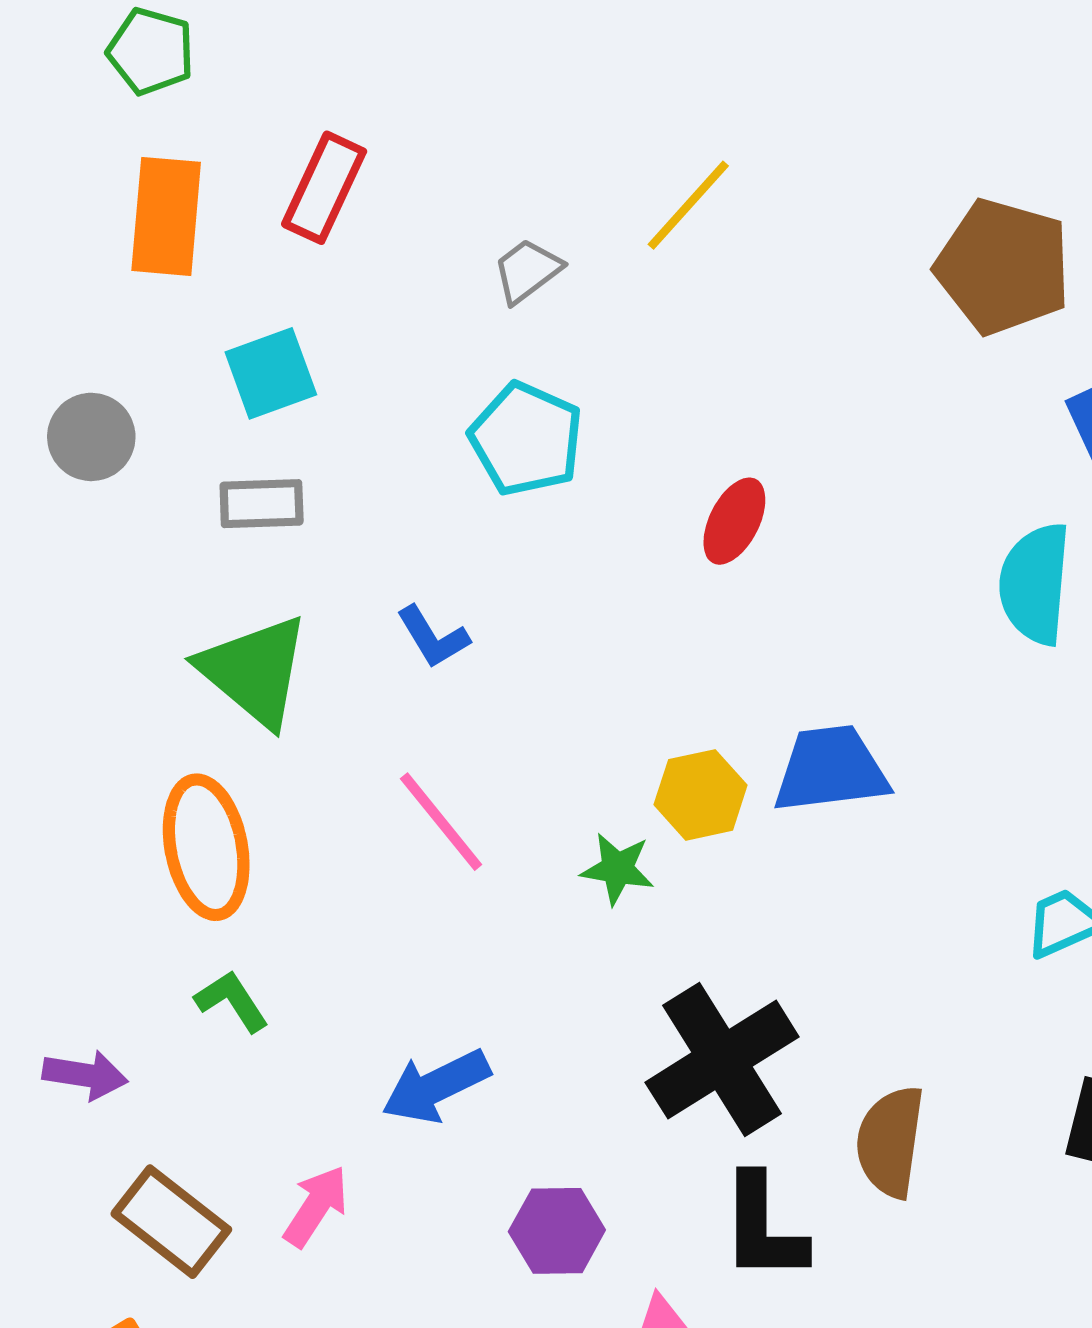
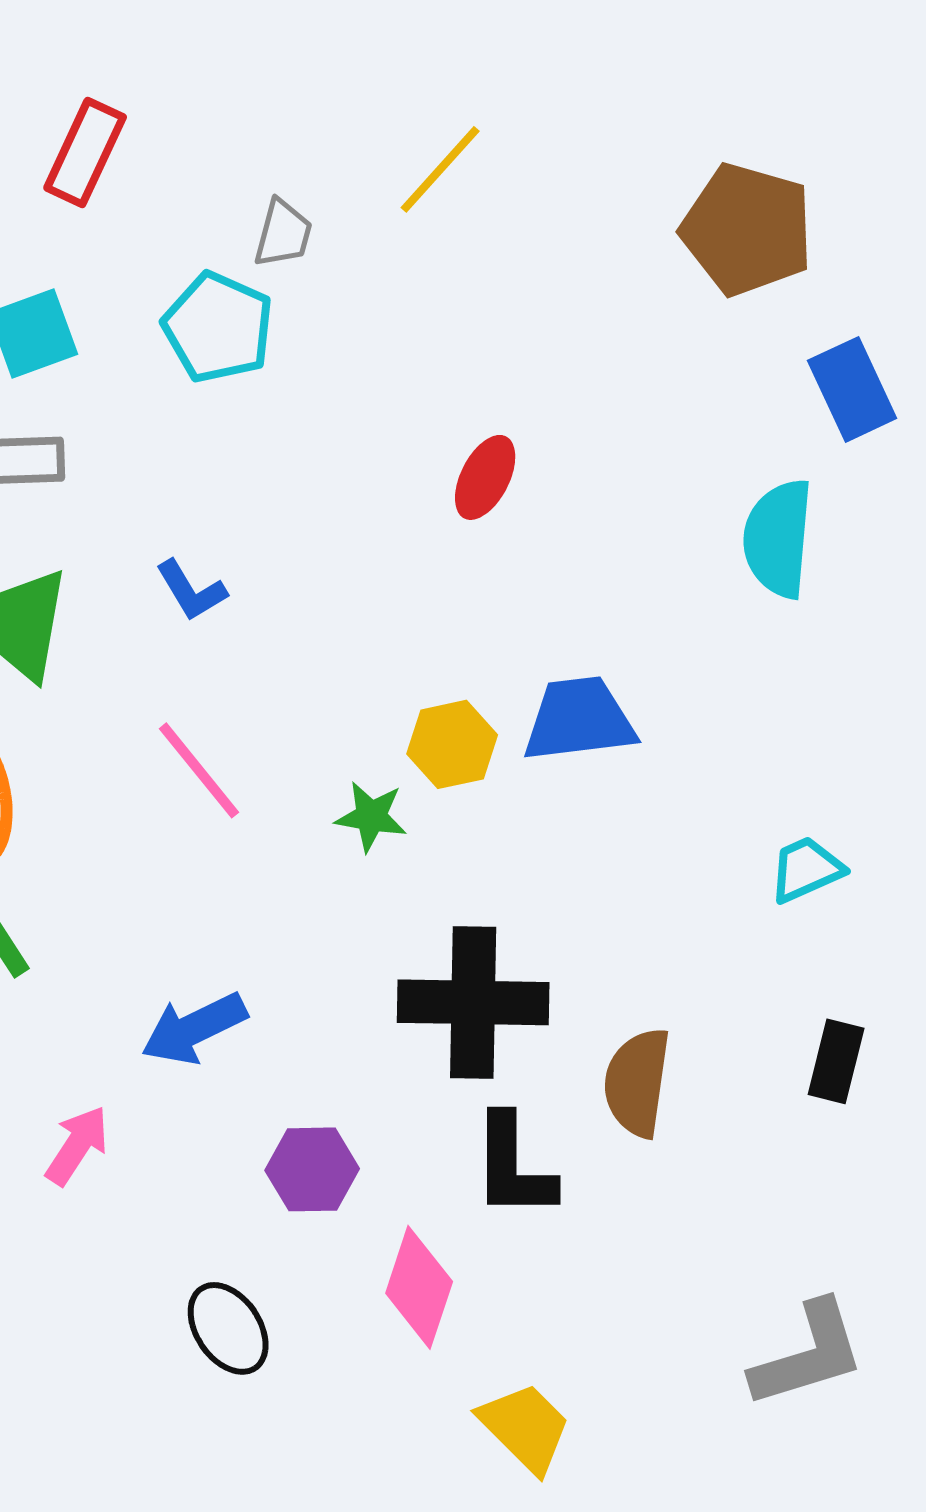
gray trapezoid: (527, 271) -> (283, 233), turned 142
cyan pentagon: (526, 439) -> (218, 327), moved
black cross: (722, 1060) -> (473, 1002), turned 33

